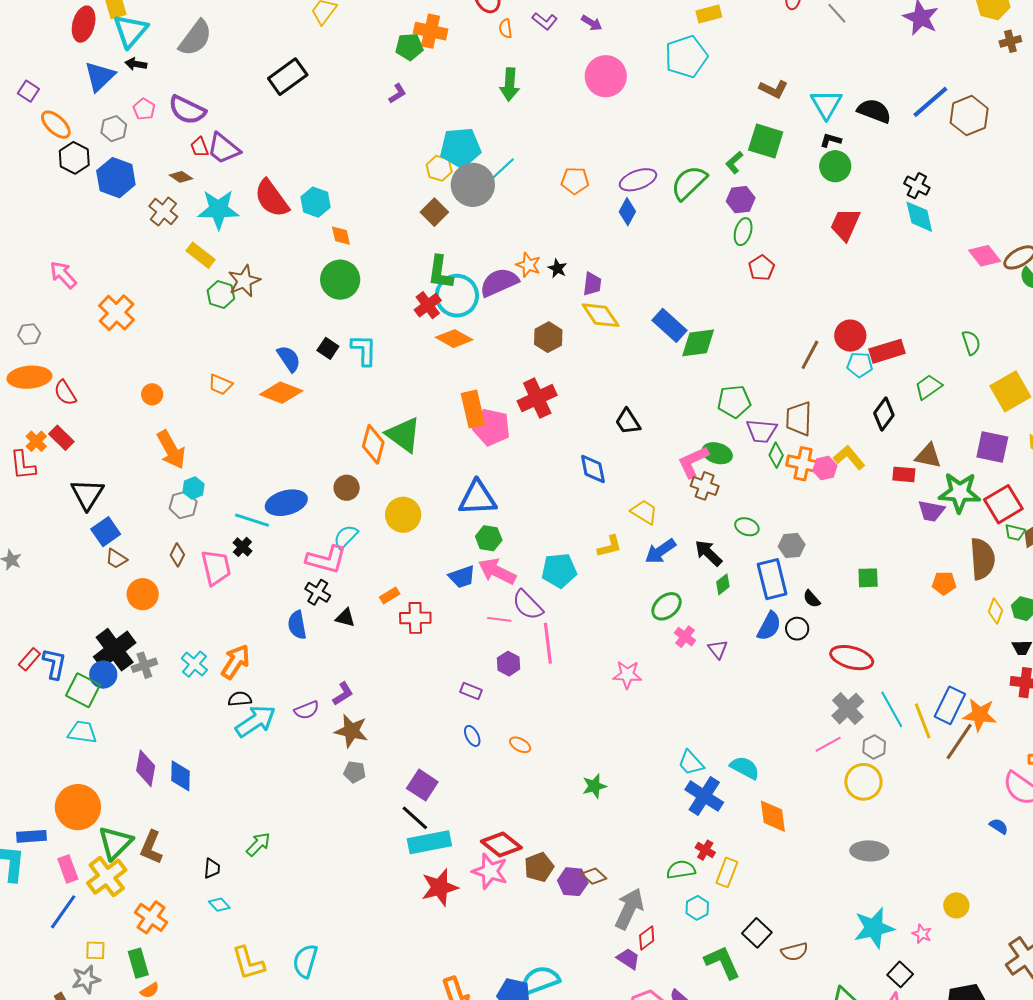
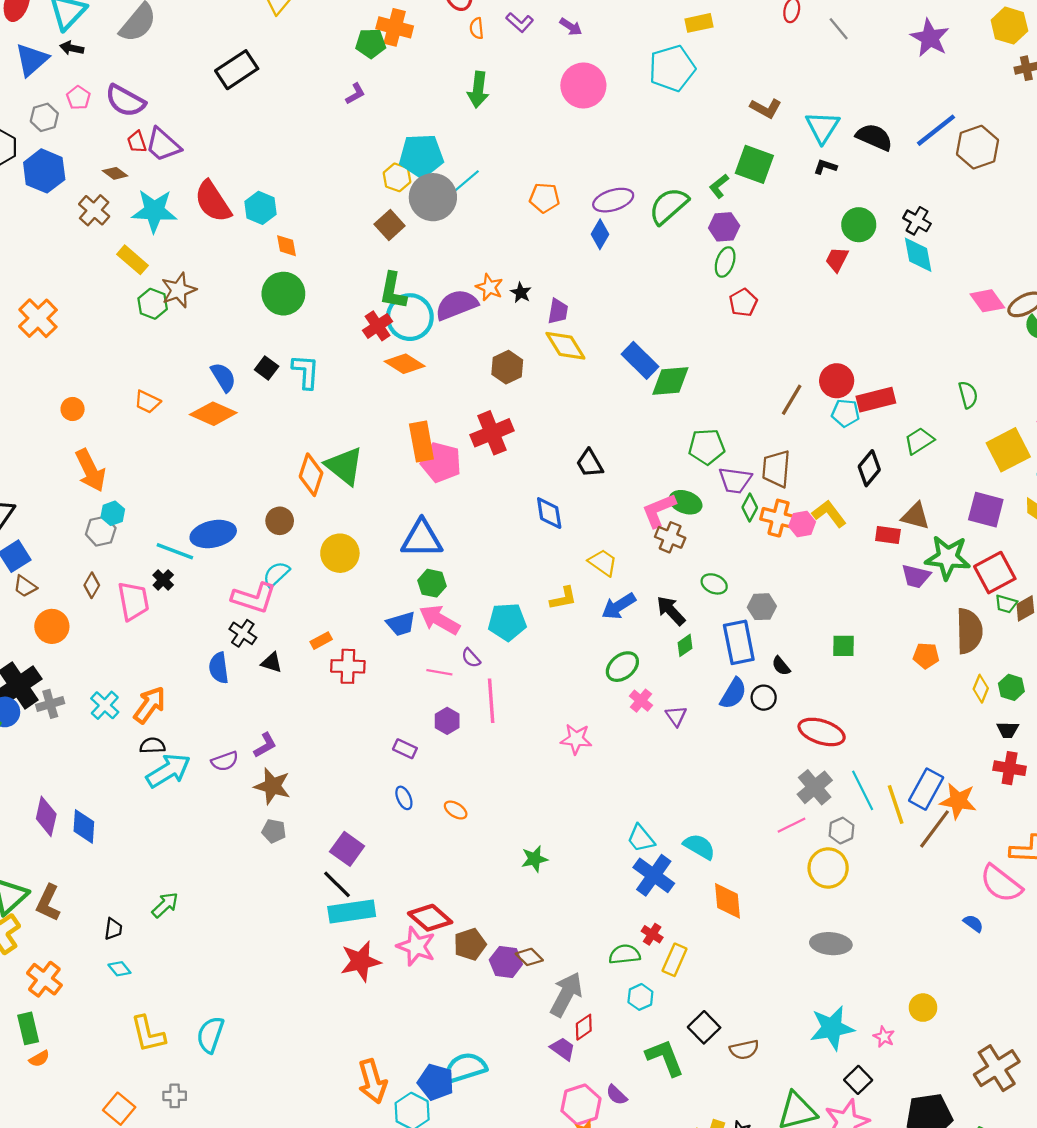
green circle: (835, 166) -> (859, 225), moved
red trapezoid: (845, 224) -> (837, 259), size x0.7
purple semicircle: (528, 605) -> (471, 658), size x0.6

